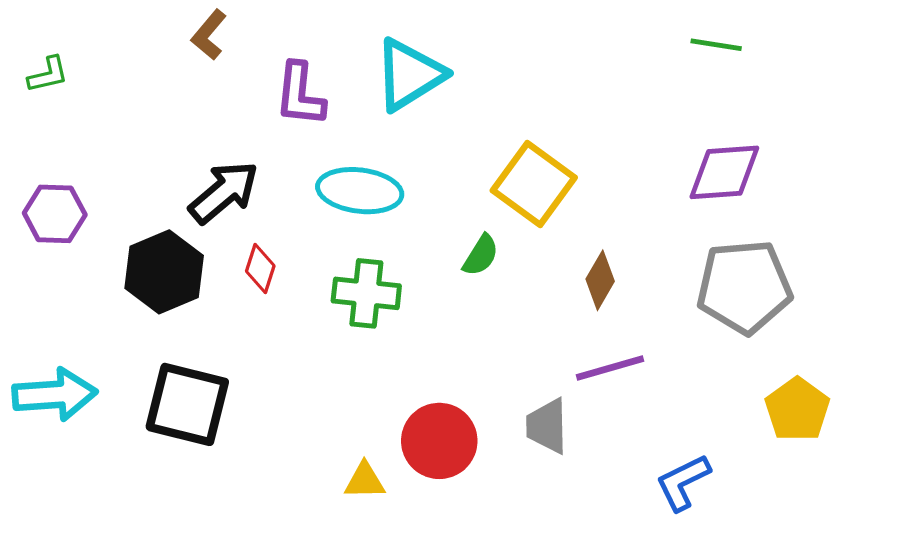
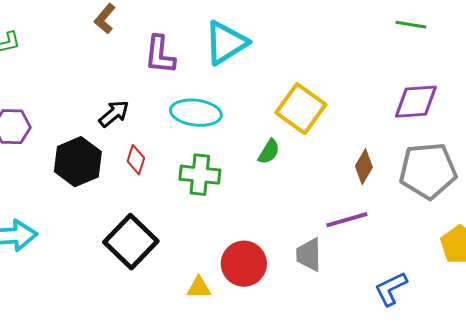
black arrow: (224, 192) -> (114, 114), size x0.7
brown diamond: (600, 280) -> (364, 167), moved
black square: (187, 404) -> (131, 242), moved, turned 30

